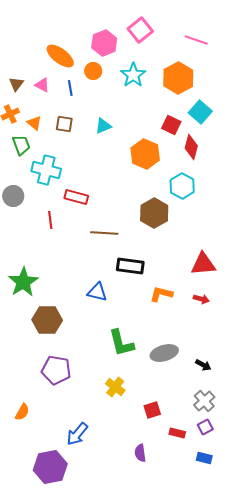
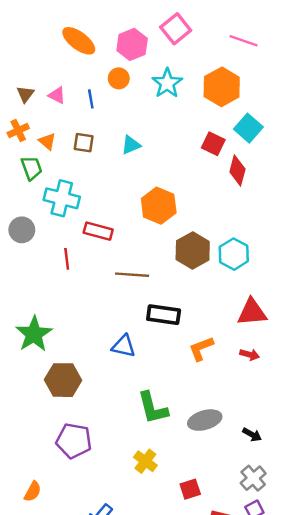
orange ellipse: (60, 56) -> (79, 41), moved
orange hexagon: (145, 154) -> (159, 206), moved
cyan hexagon: (182, 186) -> (234, 254), moved
orange L-shape: (161, 294) -> (201, 349), turned -35

